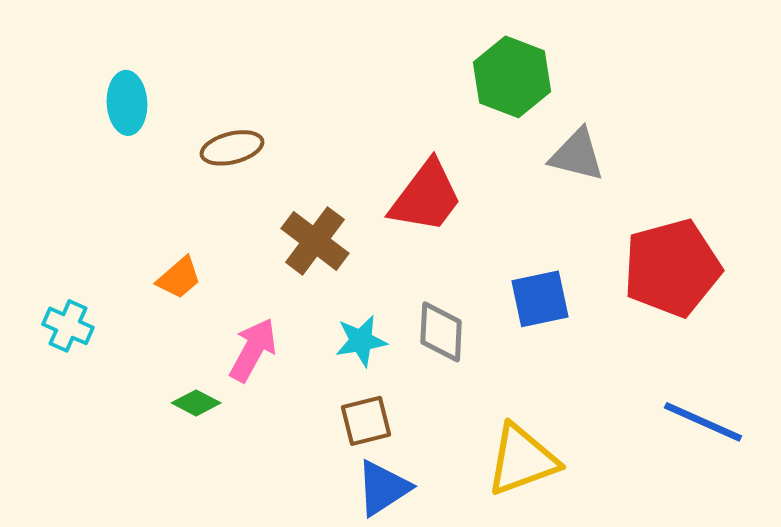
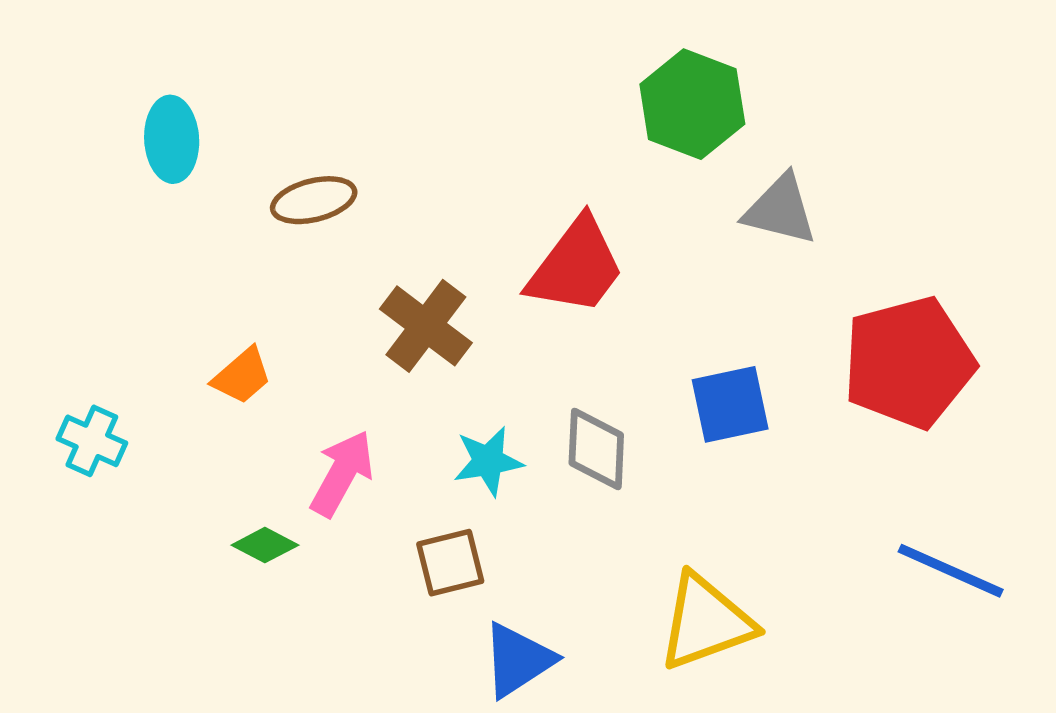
brown square: (366, 421) -> (450, 563), moved

